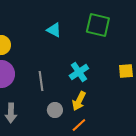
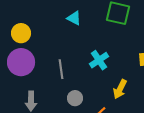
yellow arrow: (79, 101) -> (120, 89), moved

